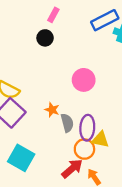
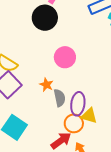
black circle: (45, 38) -> (45, 18), size x1.6
pink circle: (84, 80) -> (65, 57), moved

